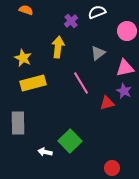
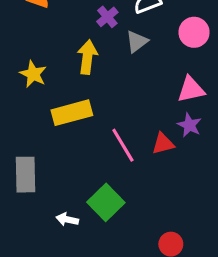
gray triangle: (98, 53) -> (137, 42), moved
yellow rectangle: (33, 83) -> (72, 113), moved
pink line: (81, 83) -> (123, 145), moved

